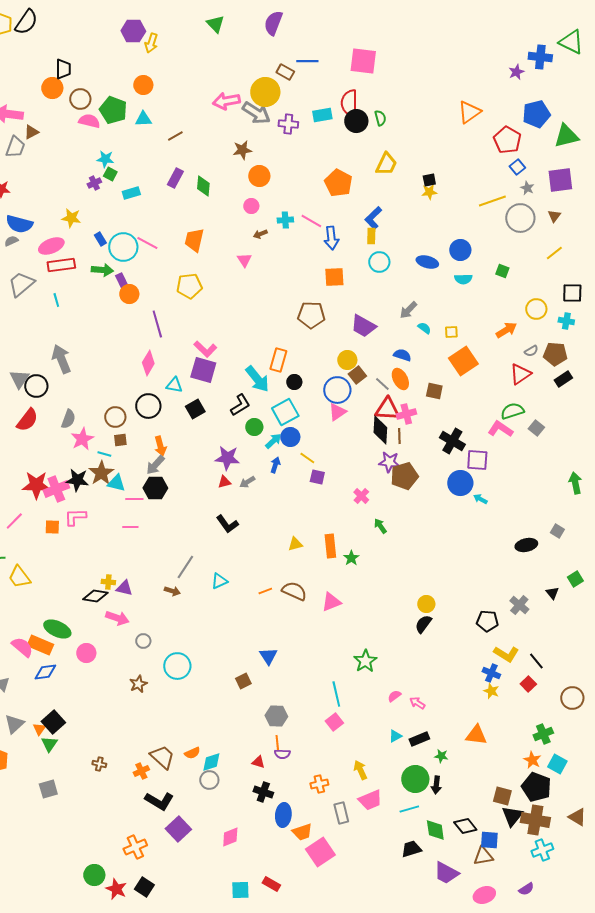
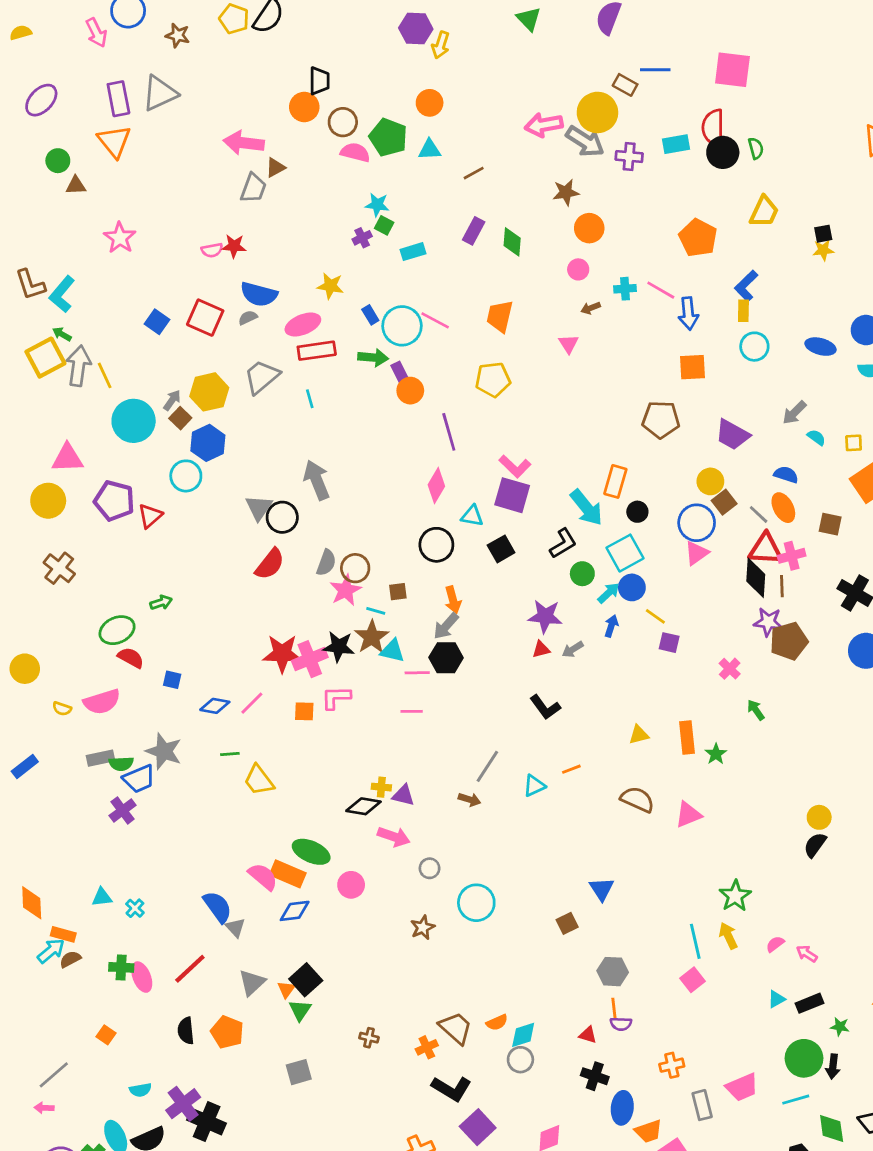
brown circle: (115, 417) -> (355, 568), moved
orange line: (265, 591) -> (571, 769), moved
yellow arrow: (360, 770) -> (728, 936), moved

